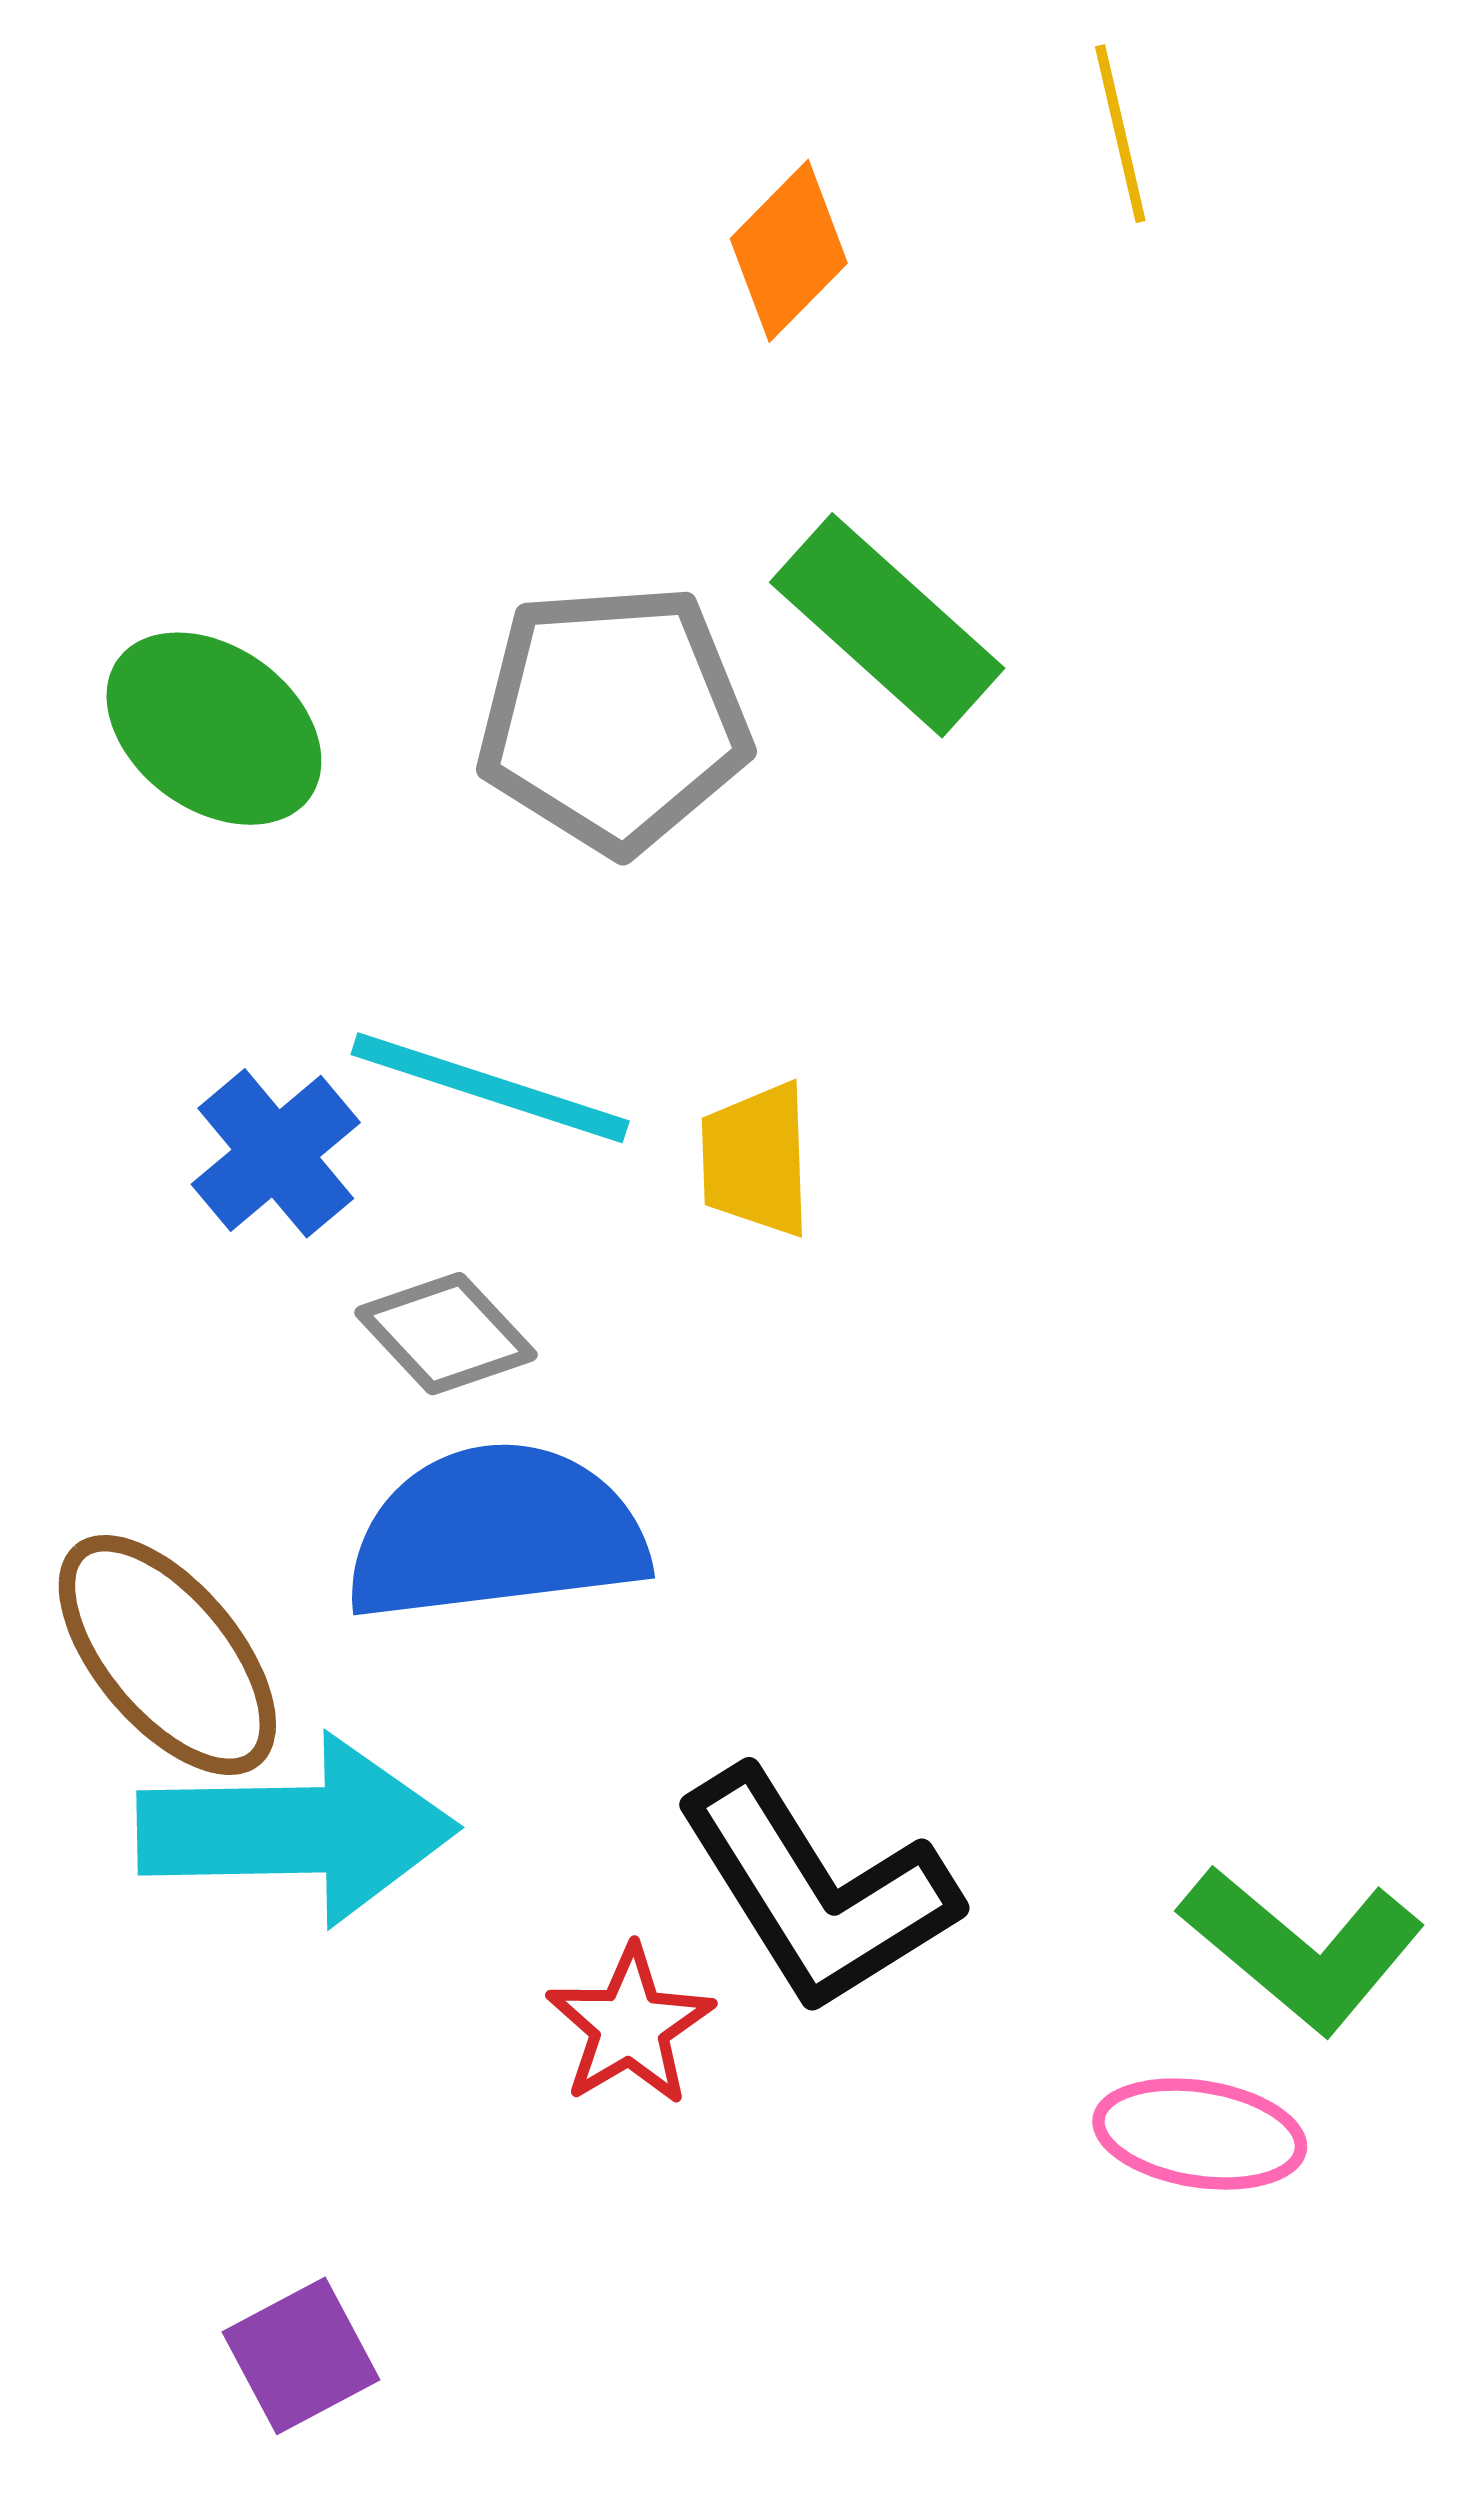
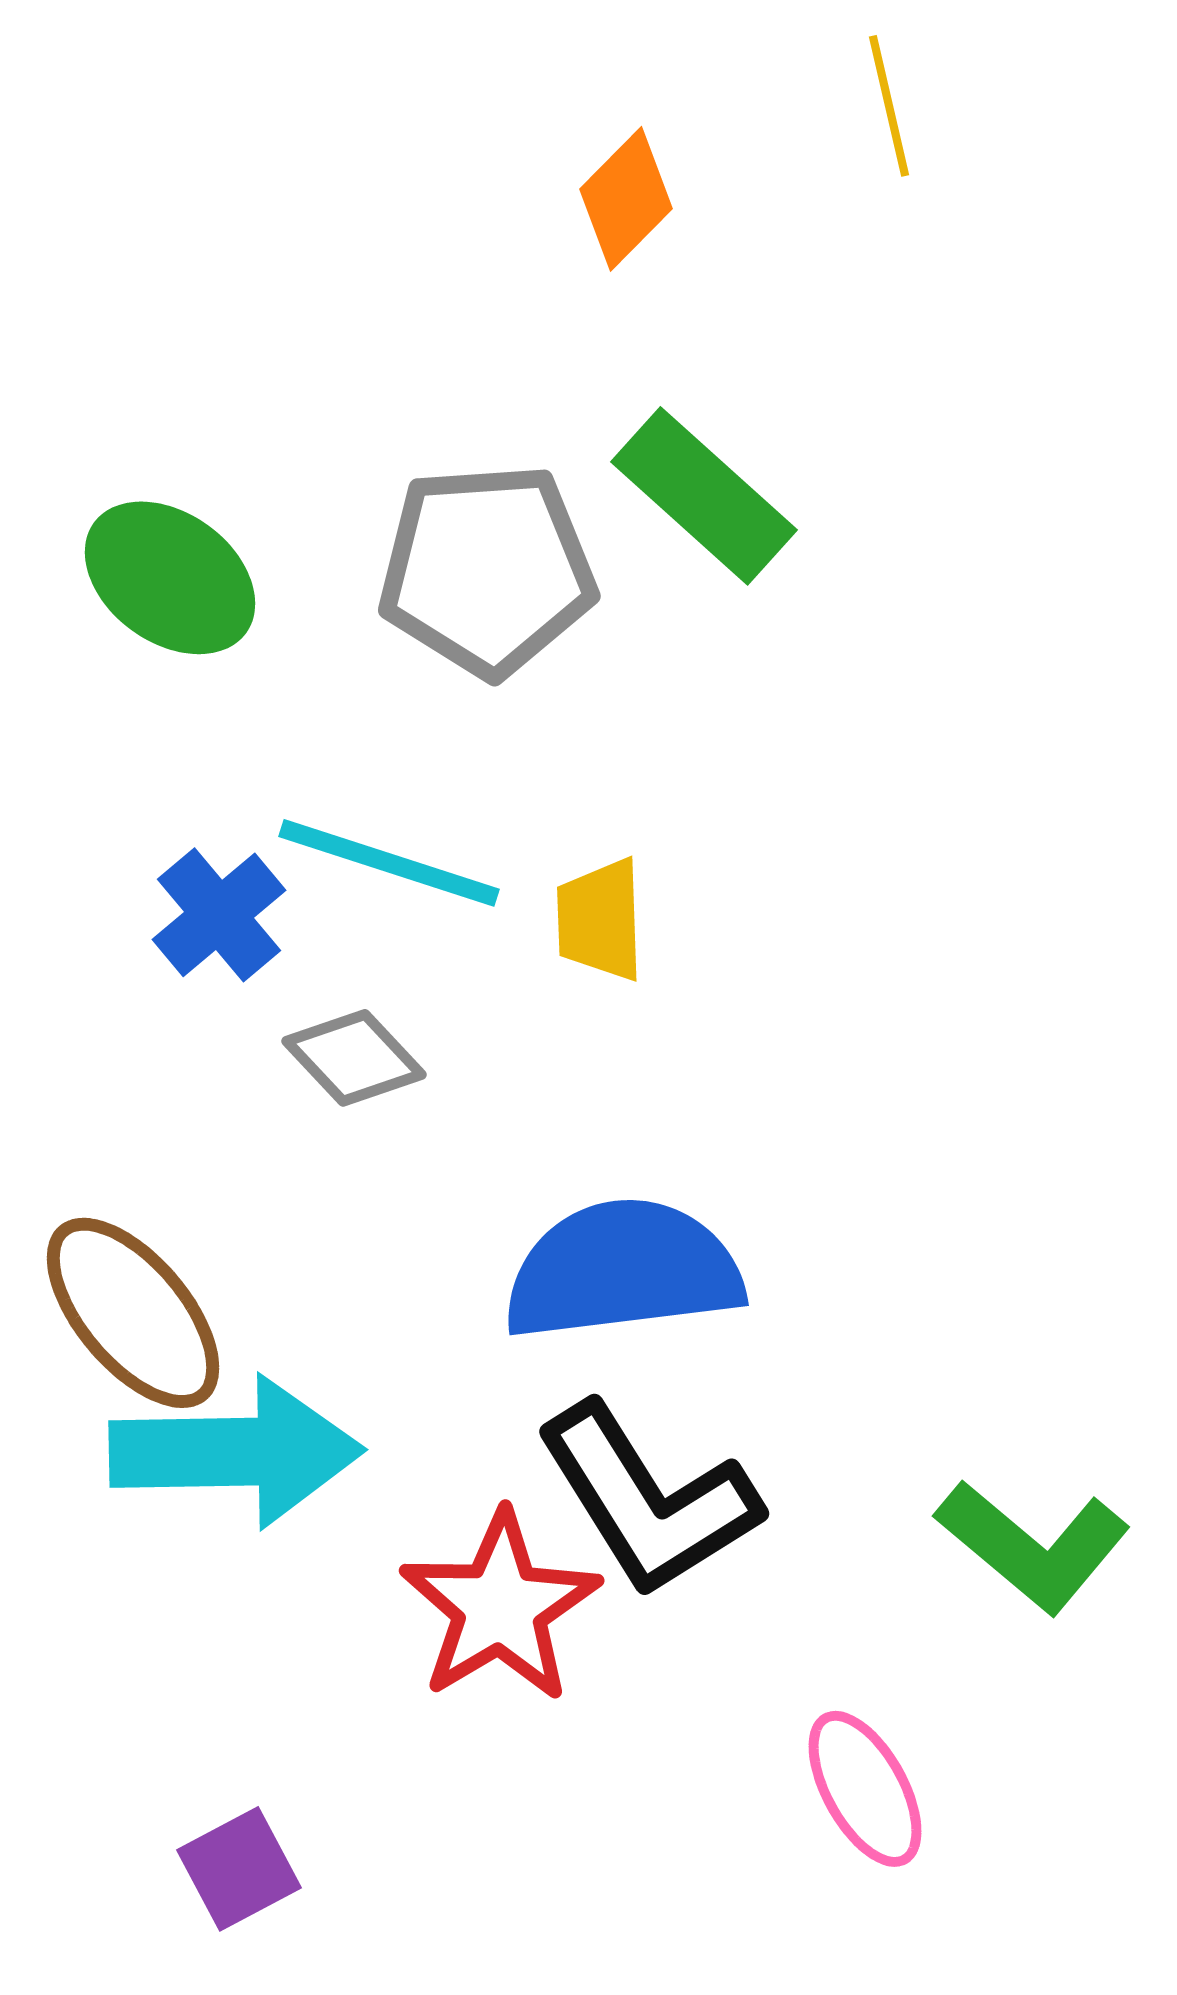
blue semicircle: (496, 1533) -> (623, 1270), moved
red star: (630, 2026) -> (500, 1607), size x1.5
pink ellipse: (1200, 2134) -> (865, 1789), moved, turned 52

